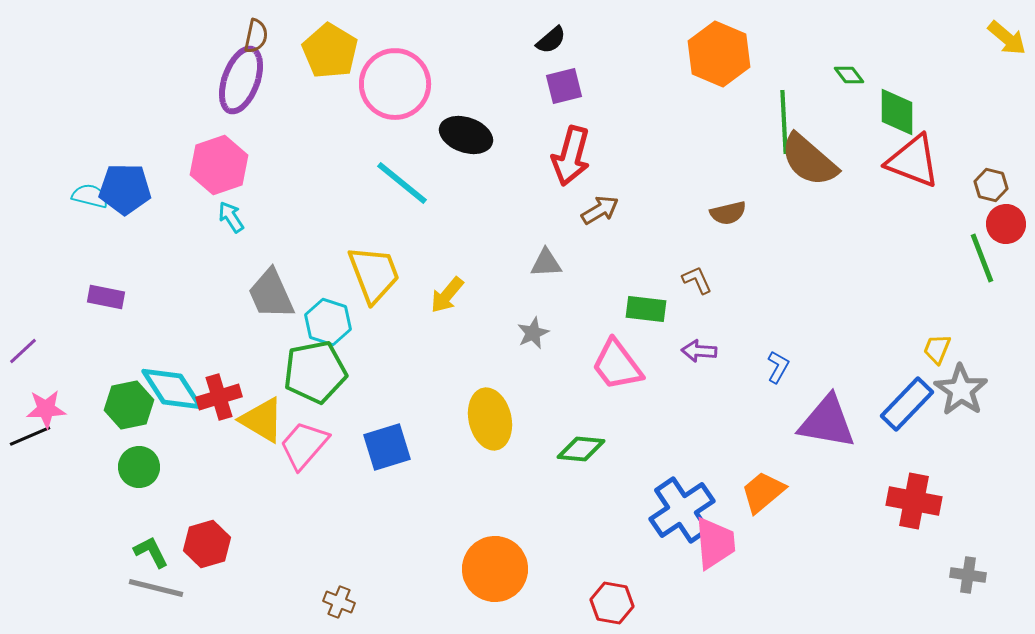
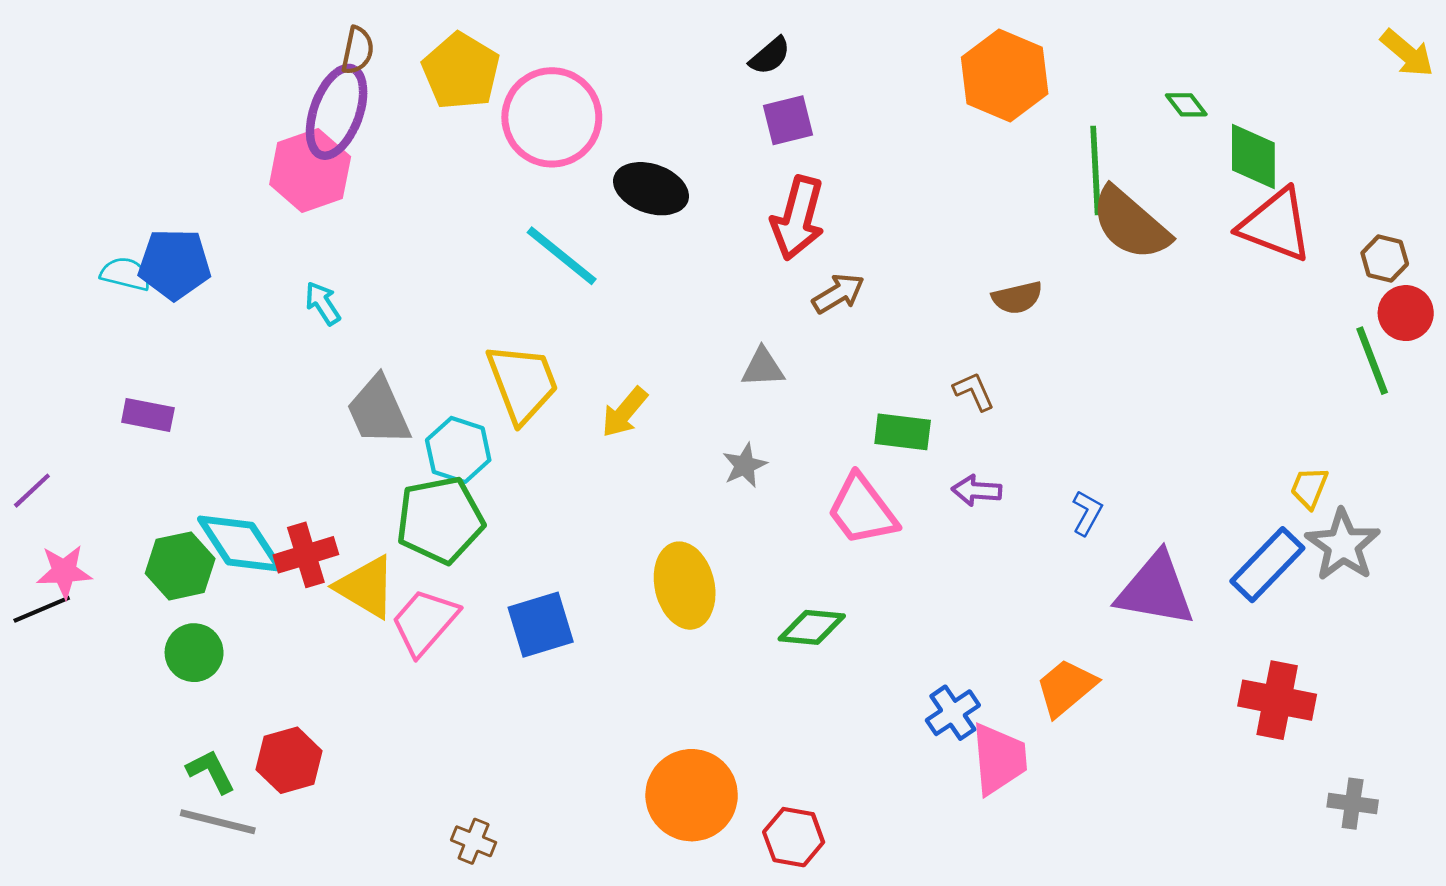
pink hexagon: (219, 165) -> (310, 170), moved
blue cross: (682, 510) -> (953, 713), size x0.6
red hexagon: (612, 603) -> (794, 837), moved

